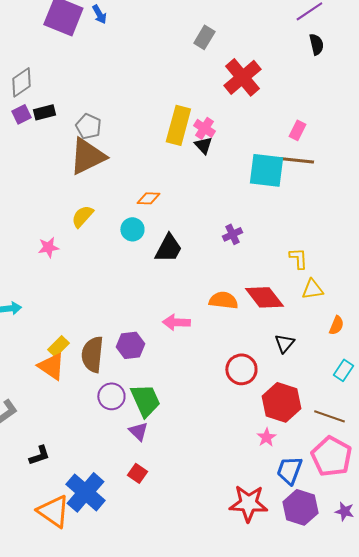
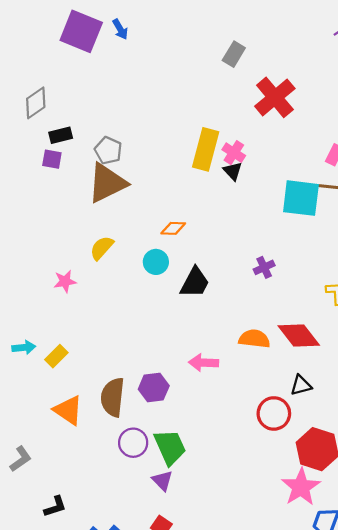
purple square: (21, 114) -> (52, 159), moved, turned 36
black triangle: (284, 343) -> (301, 385), moved, turned 35
yellow rectangle: (58, 346) -> (56, 356), moved
pink star: (266, 437) -> (301, 487), size x1.8

